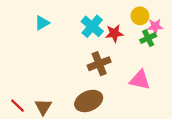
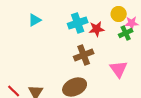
cyan cross: (92, 26) -> (78, 23), turned 30
pink triangle: (140, 80) -> (119, 69), turned 42

